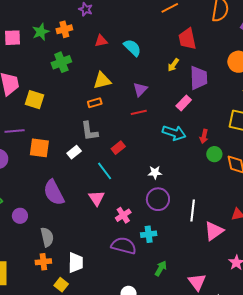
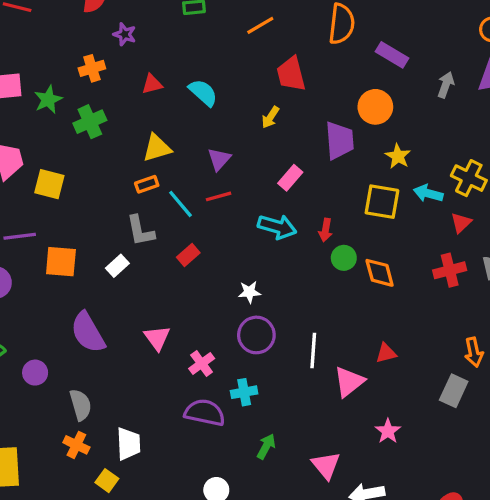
green star: (41, 32) -> (48, 100), moved
purple trapezoid: (199, 78) -> (339, 141), moved
cyan line: (105, 171) -> (180, 204), moved
orange cross: (43, 262) -> (76, 445), turned 35

